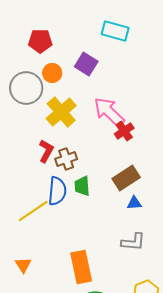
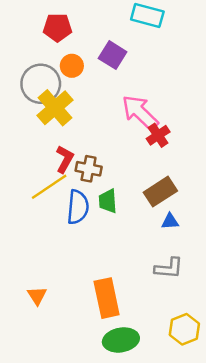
yellow cross: (61, 112) -> (55, 108), moved
brown cross: (66, 159) -> (89, 169), turned 30
yellow line: (33, 211) -> (49, 187), moved

